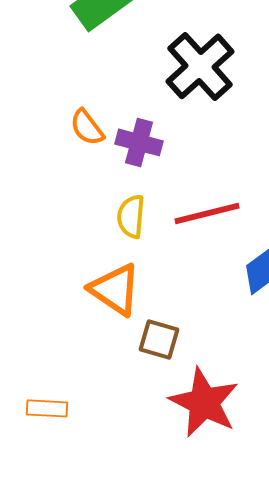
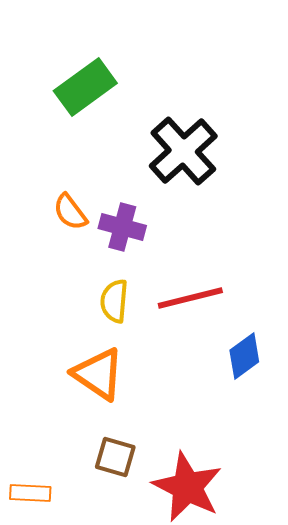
brown square: (159, 339) -> (115, 457), moved

